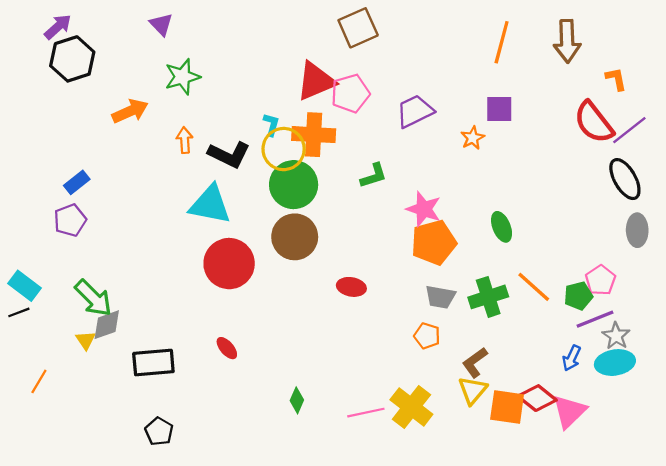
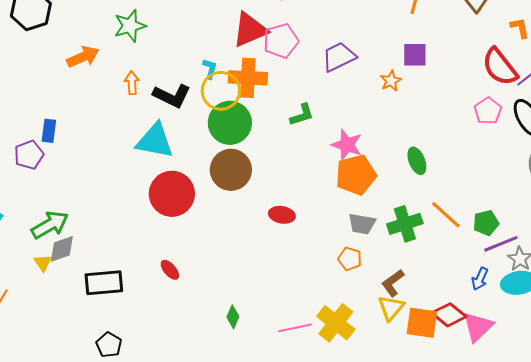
blue rectangle: (77, 182) -> (49, 131), moved, turned -45
pink pentagon: (600, 280) -> (488, 111), moved
green arrow: (93, 298) -> (50, 225), turned -75

